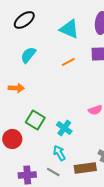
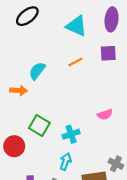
cyan semicircle: (28, 55) -> (37, 71), moved
cyan cross: (64, 128) -> (71, 134), turned 35
cyan arrow: (59, 153) -> (66, 162), turned 49

